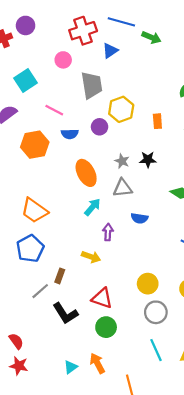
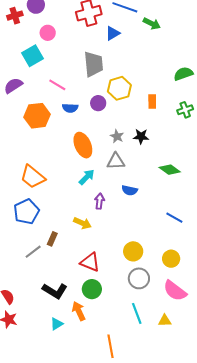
pink circle: (63, 60) -> (48, 33), moved
black L-shape: (65, 313) -> (55, 291), moved, turned -30
orange arrow: (97, 363) -> (79, 311), moved

